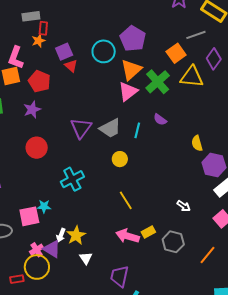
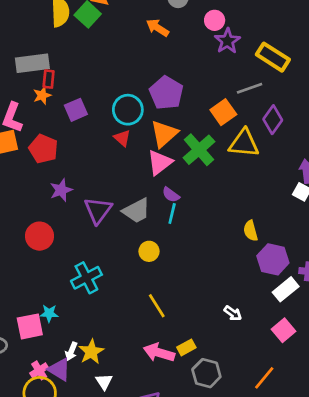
gray rectangle: (31, 16) -> (32, 63), size x1.4
red triangle: (71, 66) -> (122, 138), moved
purple star: (32, 110) -> (61, 190), moved
purple semicircle: (160, 120) -> (171, 195), moved
gray hexagon: (173, 242) -> (206, 373), moved

